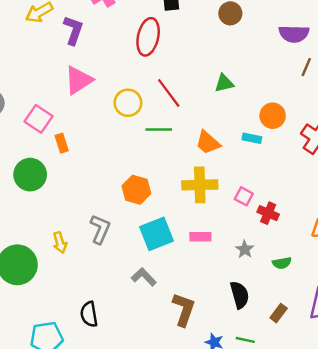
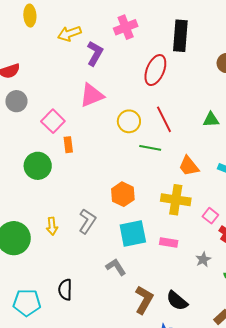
black semicircle: (240, 295) -> (177, 301), moved, turned 135

